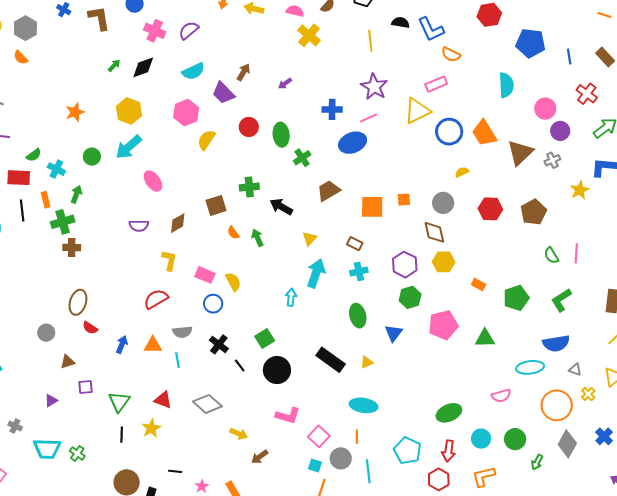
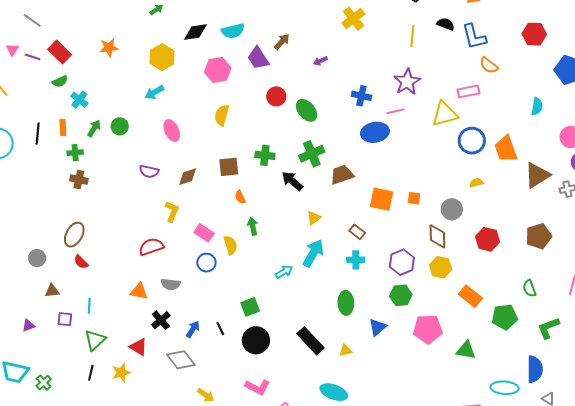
black diamond: (143, 67) -> (195, 32), moved
cyan semicircle: (506, 85) -> (537, 106), size x0.7
green ellipse: (281, 135) -> (307, 110), turned -45
yellow semicircle: (206, 140) -> (222, 115), moved, turned -30
cyan arrow: (129, 147) -> (154, 92), size x0.7
green circle: (92, 157) -> (120, 126), moved
green cross: (302, 158) -> (312, 154), moved, size x1.4
red rectangle: (19, 178) -> (60, 52), moved, turned 30
red hexagon: (490, 209) -> (488, 239), moved
green cross: (63, 222) -> (75, 153), size x0.7
green arrow: (257, 238) -> (253, 226), moved
green semicircle: (551, 255) -> (529, 288), moved
orange rectangle: (479, 284) -> (470, 296), size x1.6
cyan arrow: (291, 297) -> (284, 272), turned 42
blue semicircle: (556, 343) -> (535, 369), turned -92
blue arrow: (122, 344) -> (193, 329), moved
black cross: (219, 344) -> (161, 320), moved
cyan line: (177, 360) -> (89, 306), moved

